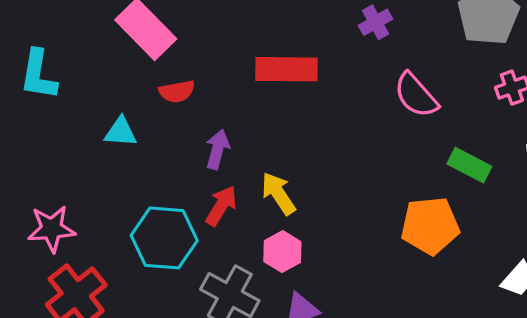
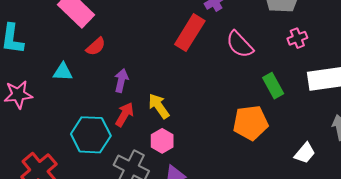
red rectangle: (287, 69) -> (190, 33), moved, turned -57
red semicircle: (177, 91) -> (96, 46), turned -30
green rectangle: (469, 165) -> (273, 86), turned 35
pink star: (52, 229) -> (18, 95), moved

